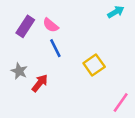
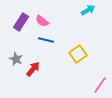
cyan arrow: (116, 12) -> (88, 10), moved
blue line: (55, 48) -> (46, 40), turned -49

